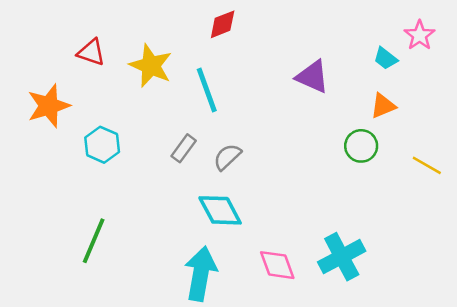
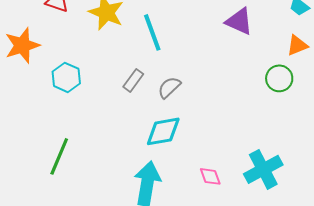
cyan diamond: (220, 210) -> (163, 131), turned -72
pink diamond: (277, 265) -> (210, 176), size x0.7

